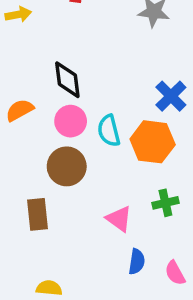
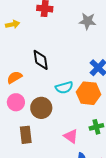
pink circle: (71, 121) -> (16, 102), moved
cyan semicircle: (109, 131) -> (64, 88), turned -90

